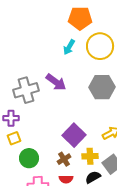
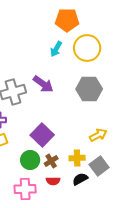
purple square: (74, 135) -> (42, 135), moved
green circle: (29, 158) -> (30, 160), moved

